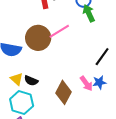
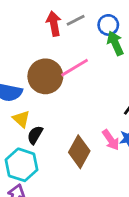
yellow triangle: (17, 79) -> (21, 119), moved
black semicircle: (31, 81) -> (35, 135), turned 96

